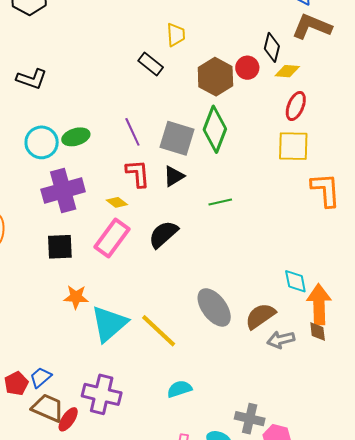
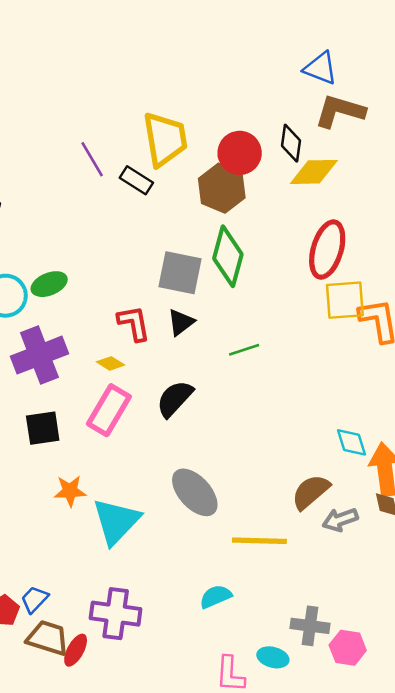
yellow trapezoid: (176, 35) -> (165, 139), size x1.8
red circle: (247, 68) -> (240, 153), moved, size x1.4
yellow diamond: (287, 71) -> (314, 172), size x1.5
red ellipse: (296, 106) -> (327, 250), moved, size x1.5
purple line: (132, 132) -> (92, 159), moved
yellow square: (293, 146) -> (345, 300), moved
gray ellipse: (214, 307) -> (195, 492), moved
yellow line: (159, 331) -> (259, 541), moved, turned -36

